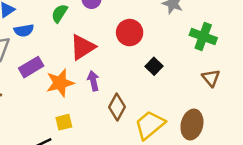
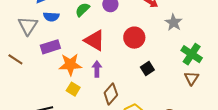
red triangle: (83, 47) -> (95, 40), turned 50
brown triangle: (211, 78) -> (192, 78), moved
yellow square: (64, 122) -> (73, 89), moved, turned 32

